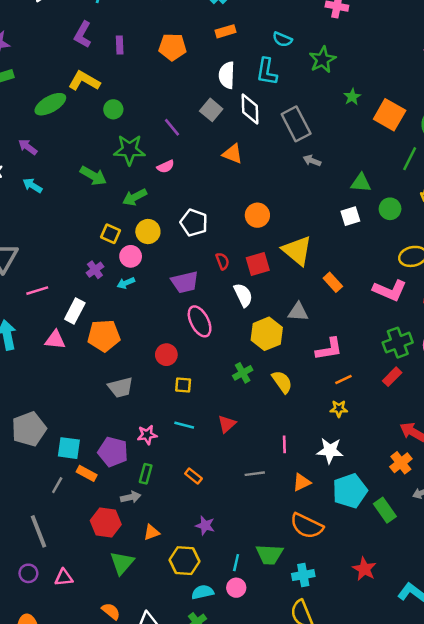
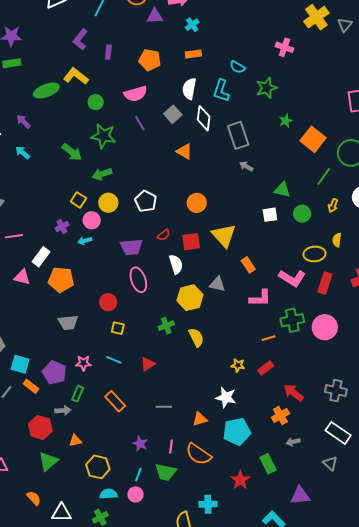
pink semicircle: (166, 167) -> (136, 94), moved, size x1.6
red semicircle: (222, 261) -> (164, 235), turned 64
pink L-shape: (329, 349) -> (260, 298), moved
red rectangle: (392, 377) -> (266, 368), moved
orange line: (343, 380) -> (269, 338), moved
pink line: (284, 444) -> (171, 447), moved
orange rectangle: (193, 476) -> (115, 401), size x1.5
green rectangle: (385, 510) -> (268, 464), moved
purple star: (205, 526) -> (140, 444), moved
red star: (364, 569) -> (240, 480), moved
cyan cross: (303, 575) -> (208, 504), moved

